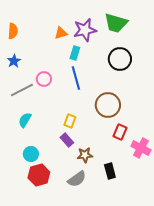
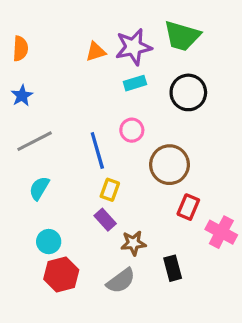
cyan rectangle: (75, 53) -> (135, 83), moved, turned 56
blue line: (76, 78) -> (97, 151), moved
pink circle: (44, 79) -> (132, 130), moved

